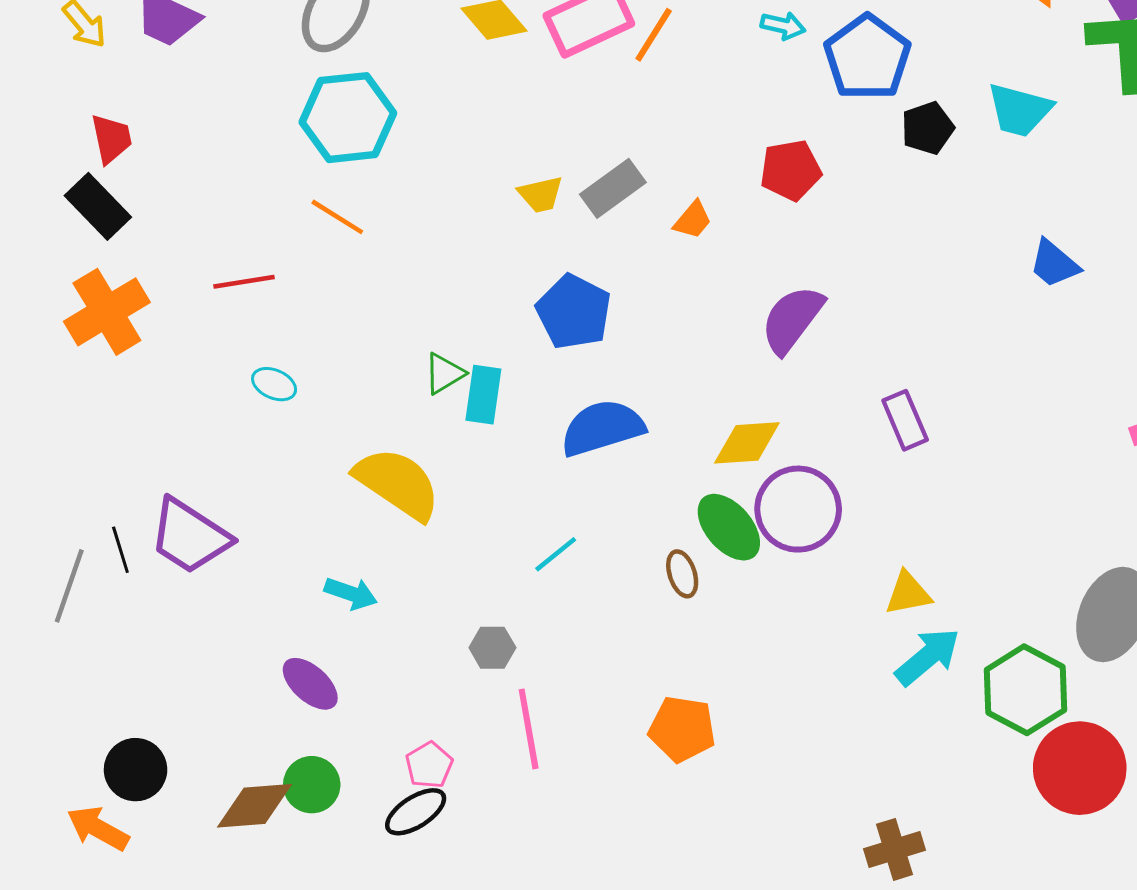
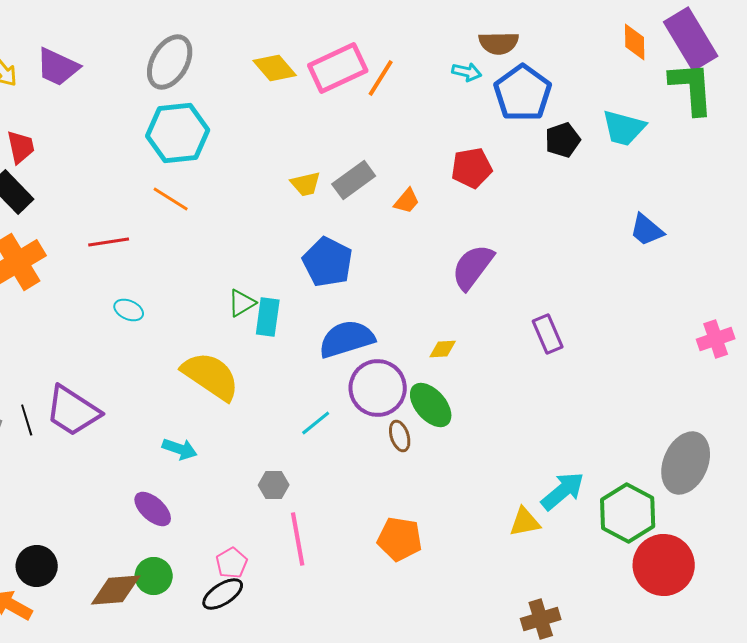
yellow diamond: (747, 443) -> (443, 349), size x0.6
purple circle: (798, 509) -> (378, 388), moved
yellow triangle: (908, 593) -> (525, 522), moved

